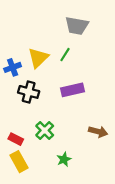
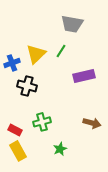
purple rectangle: (72, 90) -> (84, 76), moved
green cross: (45, 130) -> (42, 122), turned 30

